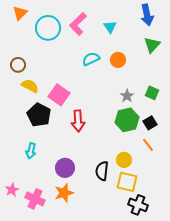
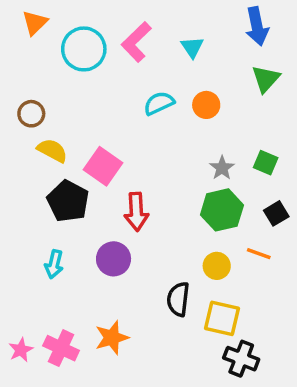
black square: (150, 123) -> (276, 213), moved
orange line: (148, 145) -> (259, 254), turned -32
yellow circle: (124, 160) -> (217, 266), moved
purple circle: (65, 168) -> (114, 259), moved
pink star: (12, 190) -> (21, 350), moved

